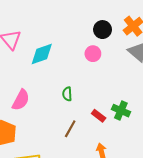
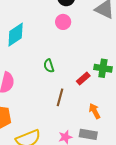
red rectangle: (99, 116) -> (83, 78), turned -64

